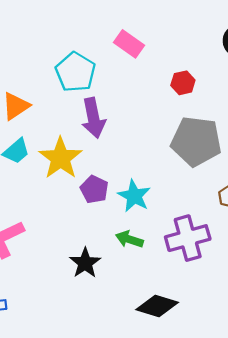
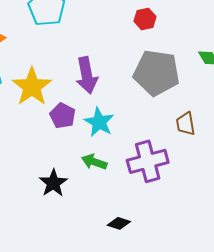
purple arrow: (93, 118) -> (87, 75), moved
black diamond: (157, 306) -> (119, 223), size x0.6

